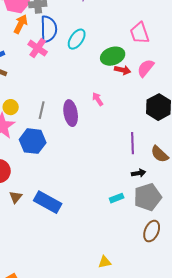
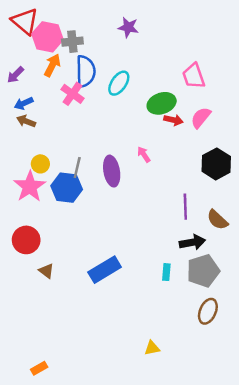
blue hexagon: (33, 141) -> (67, 188), moved
black arrow: (139, 173) -> (192, 242), size x1.5
brown triangle: (16, 197) -> (46, 271), turned -32
cyan rectangle: (117, 198) -> (166, 272), turned -64
blue rectangle: (48, 202) -> (105, 270), moved, turned -60

